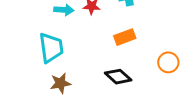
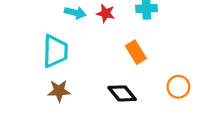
orange rectangle: (125, 37) -> (136, 52), turned 70

